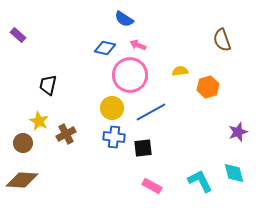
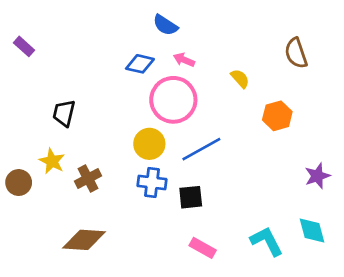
yellow semicircle: (180, 71) -> (240, 78), moved, turned 56
brown circle: (23, 143) -> (19, 183), moved
brown diamond: (22, 180) -> (84, 240), moved

